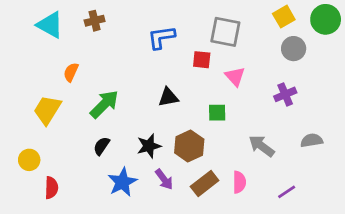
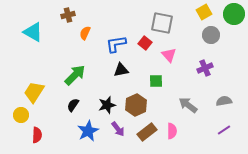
cyan triangle: (50, 25) -> (33, 32), moved
blue L-shape: (161, 37) -> (116, 44), moved
red square: (202, 60) -> (145, 43), turned 32
orange semicircle: (71, 72) -> (85, 33), moved
yellow trapezoid: (47, 110) -> (34, 92), moved
purple line: (287, 192) -> (224, 130), moved

